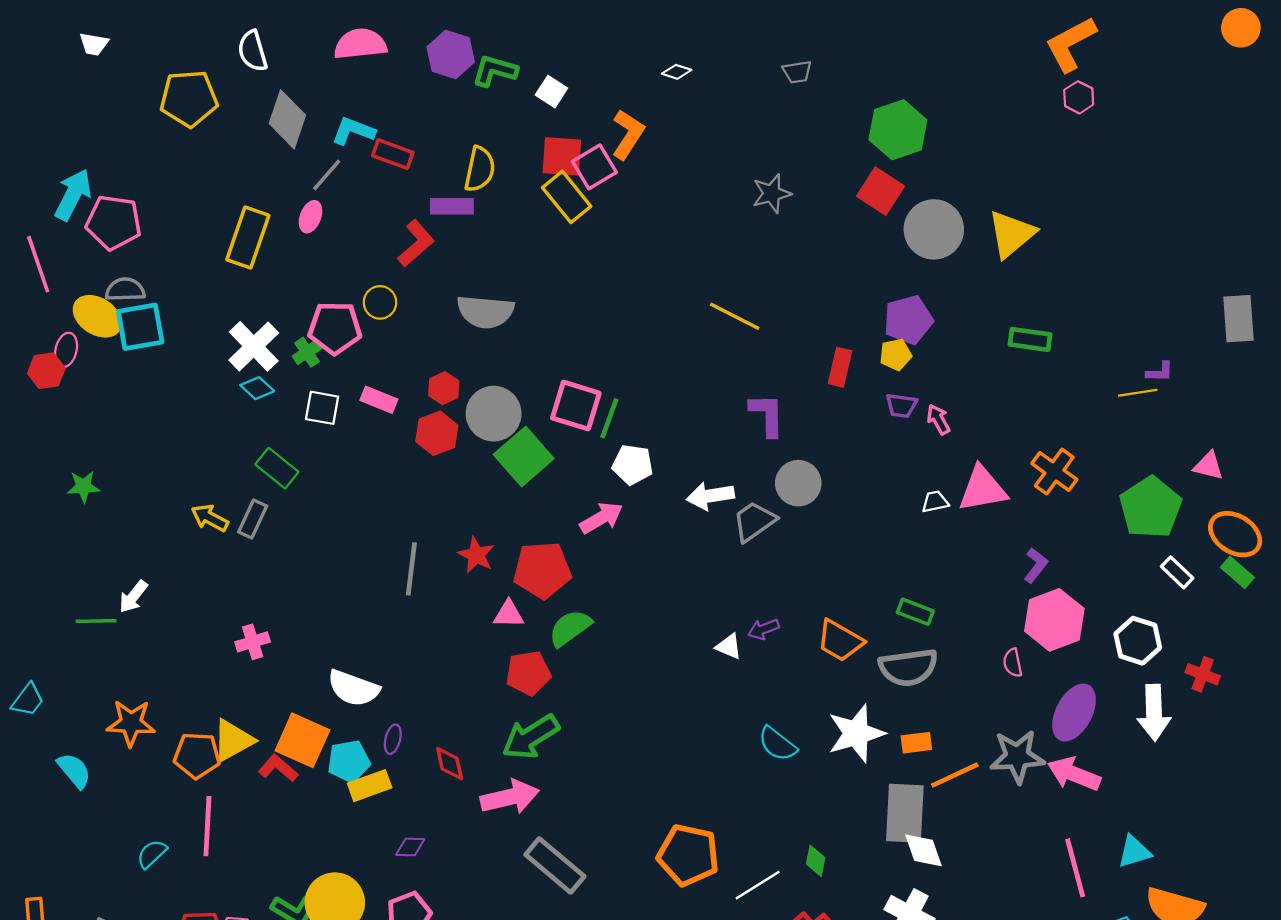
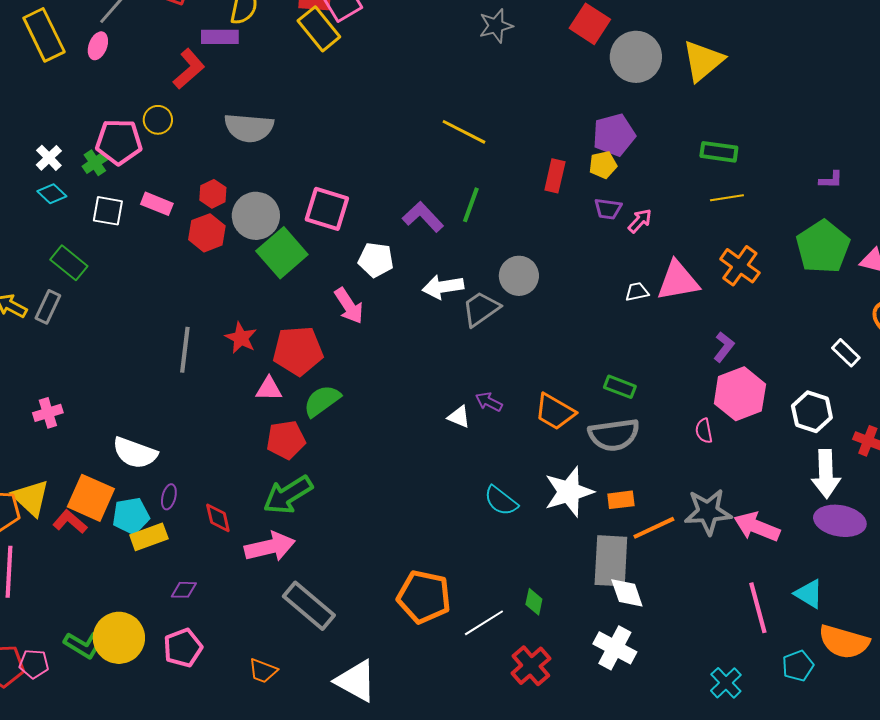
yellow rectangle: (248, 238) -> (44, 35), moved, turned -45
white cross: (254, 346) -> (49, 158), size x0.6
yellow line: (1138, 393) -> (727, 198), moved
purple L-shape: (767, 415) -> (423, 217), moved, turned -42
green line: (609, 418) -> (471, 205), moved
pink arrow: (938, 419) -> (640, 221), turned 72
green pentagon: (1150, 507) -> (823, 247), moved
pink arrow: (601, 518) -> (349, 306), turned 87
purple arrow: (764, 629) -> (489, 402), turned 48
purple ellipse: (1074, 713) -> (840, 521), moved, turned 72
yellow triangle: (233, 740) -> (31, 498), turned -48
cyan triangle: (1134, 852) -> (809, 594), turned 48

